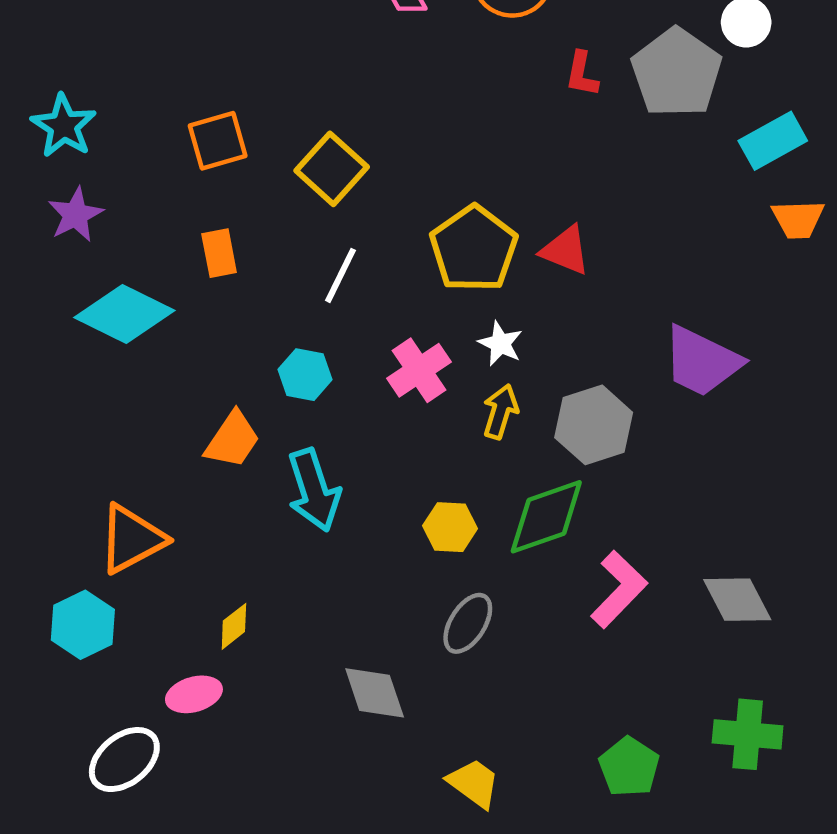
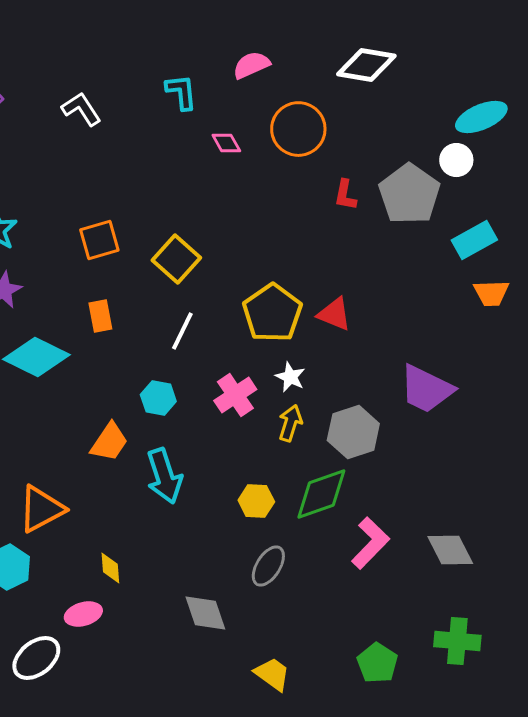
yellow diamond: (234, 626) -> (110, 568), turned -56

